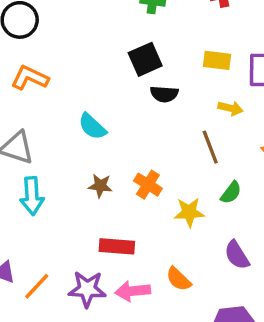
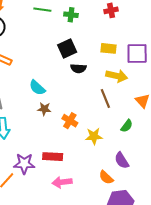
yellow arrow: (230, 108) -> (117, 76), size x1.5
brown star: (100, 186) -> (44, 109), moved
green semicircle: (231, 193) -> (127, 126), moved
orange semicircle: (178, 279) -> (106, 177), moved
purple star: (87, 289) -> (24, 164), moved

